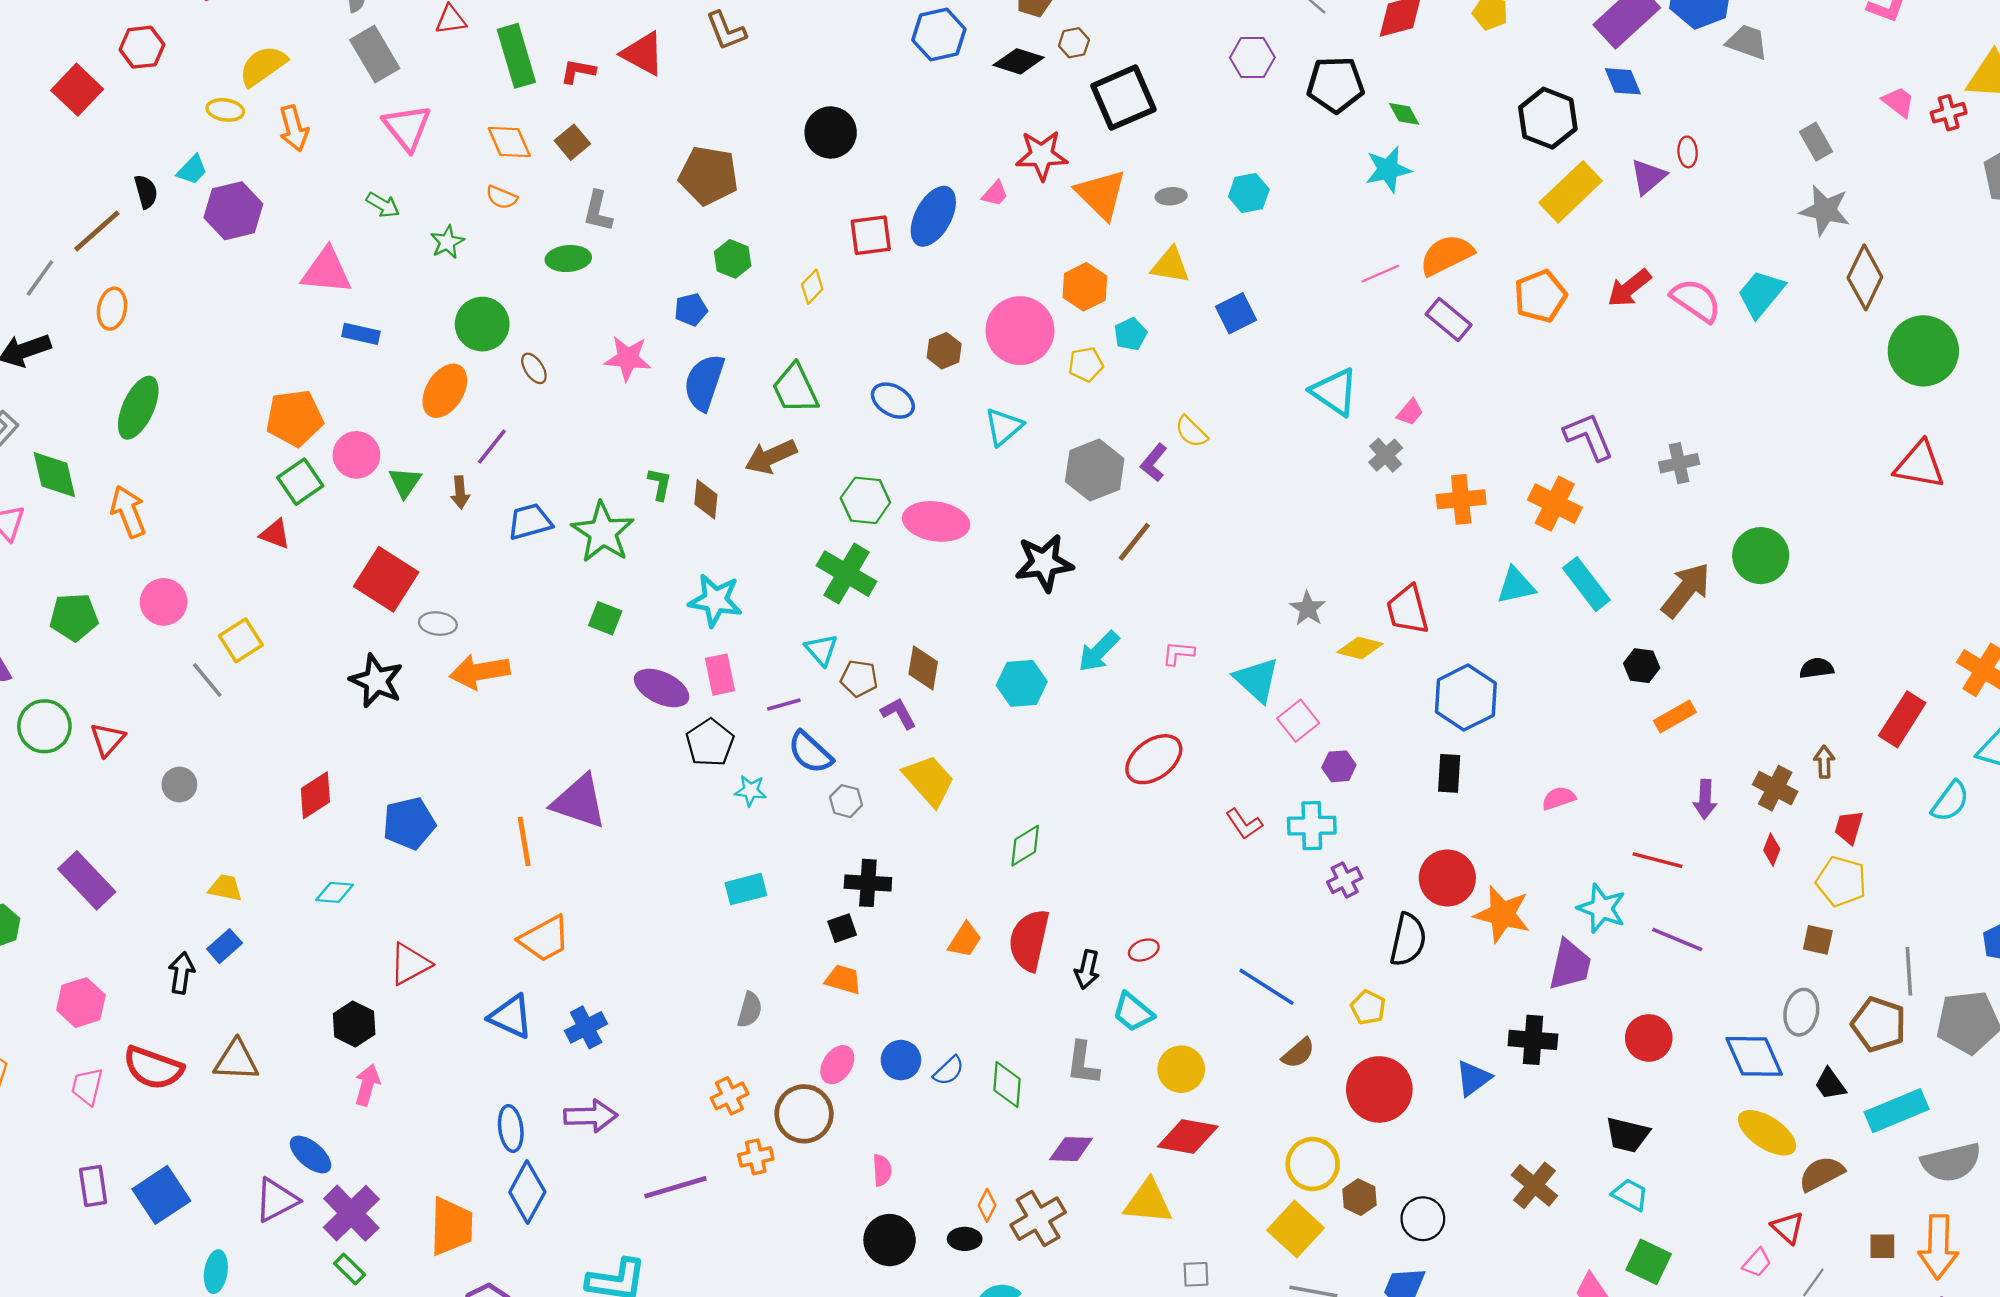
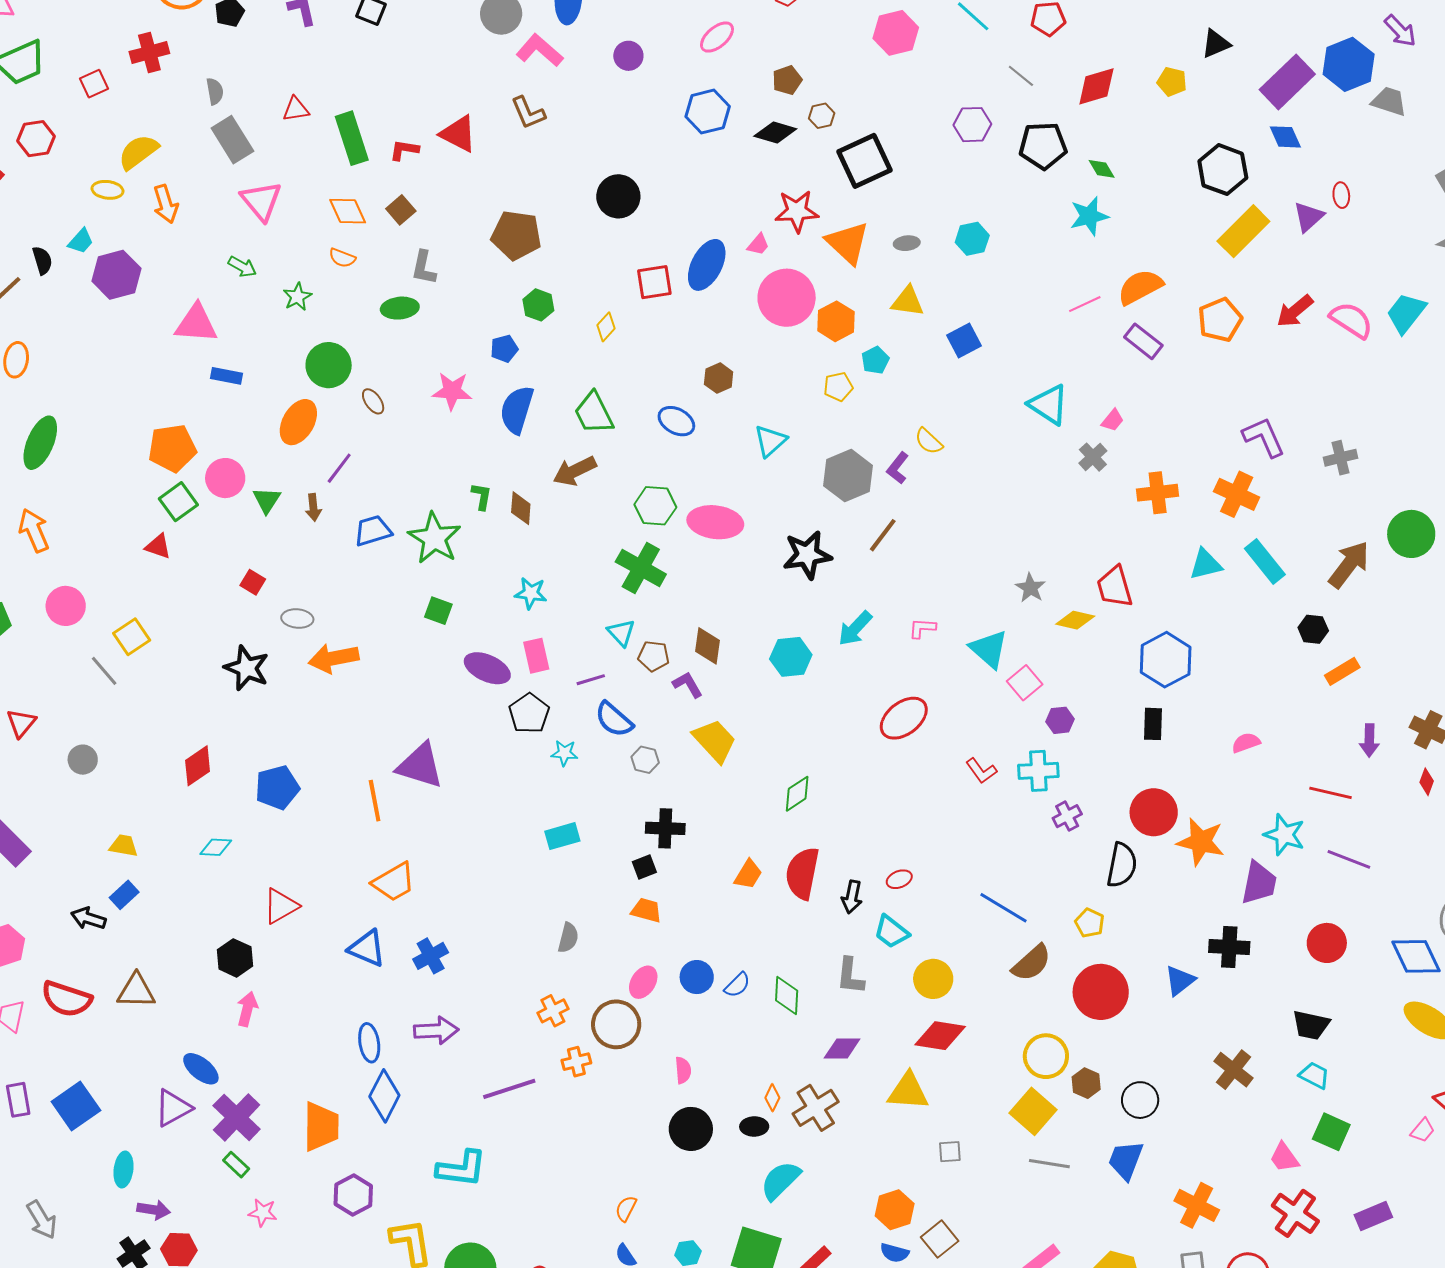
pink circle: (1020, 331) -> (787, 298), moved
red square: (386, 579) -> (253, 582), size x0.5
cyan star: (715, 600) -> (531, 593), size x0.7
black arrow: (181, 973) -> (88, 918), turned -80
brown semicircle: (1298, 1053) -> (1032, 963), size x1.4

